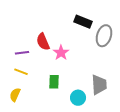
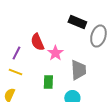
purple line: (22, 53) -> (16, 53), turned -56
gray trapezoid: (99, 85) -> (78, 70), moved

